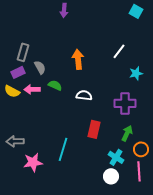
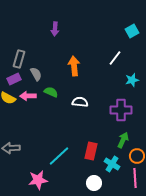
purple arrow: (64, 10) -> (55, 29), moved
cyan square: (136, 11) -> (132, 31), moved, turned 32
red rectangle: (94, 129) -> (91, 151), moved
cyan line: (63, 149) -> (59, 156), turned 30
pink star: (33, 162) -> (38, 180), moved
white circle: (111, 176) -> (94, 183), moved

